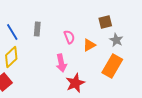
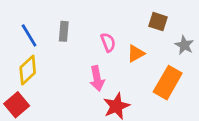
brown square: (105, 22) -> (158, 22), turned 32
gray star: (116, 40) -> (184, 45), moved

